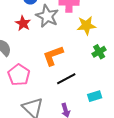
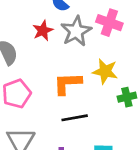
yellow star: (86, 26) -> (105, 71), moved

